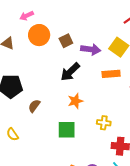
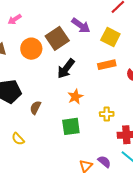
orange circle: (39, 35) -> (31, 49), moved
brown square: (66, 41) -> (57, 38), size x1.6
purple arrow: (91, 49) -> (81, 25), moved, turned 36

